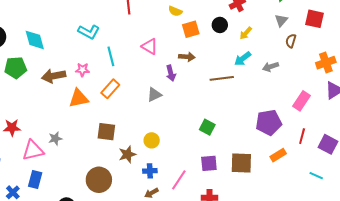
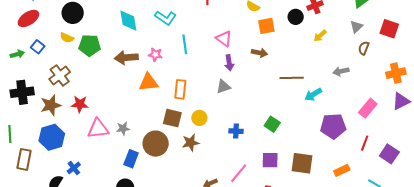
black circle: (220, 25) -> (296, 17), moved
cyan diamond: (35, 40) -> (128, 21), moved
cyan arrow: (243, 59) -> (313, 94), moved
purple arrow: (171, 73) -> (229, 63), moved
orange rectangle: (110, 89) -> (180, 89), moved, turned -42
gray star: (55, 139) -> (123, 129), moved
yellow circle: (152, 140) -> (199, 118), moved
orange rectangle: (278, 155) -> (342, 170), moved
blue cross: (150, 171) -> (236, 131), moved
blue rectangle: (35, 180) -> (131, 159), moved
brown circle: (99, 180) -> (156, 144), moved

